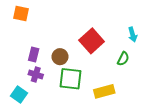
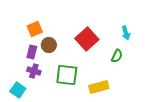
orange square: (21, 14) -> (35, 29), moved, turned -35
brown circle: (60, 57) -> (49, 45), moved

